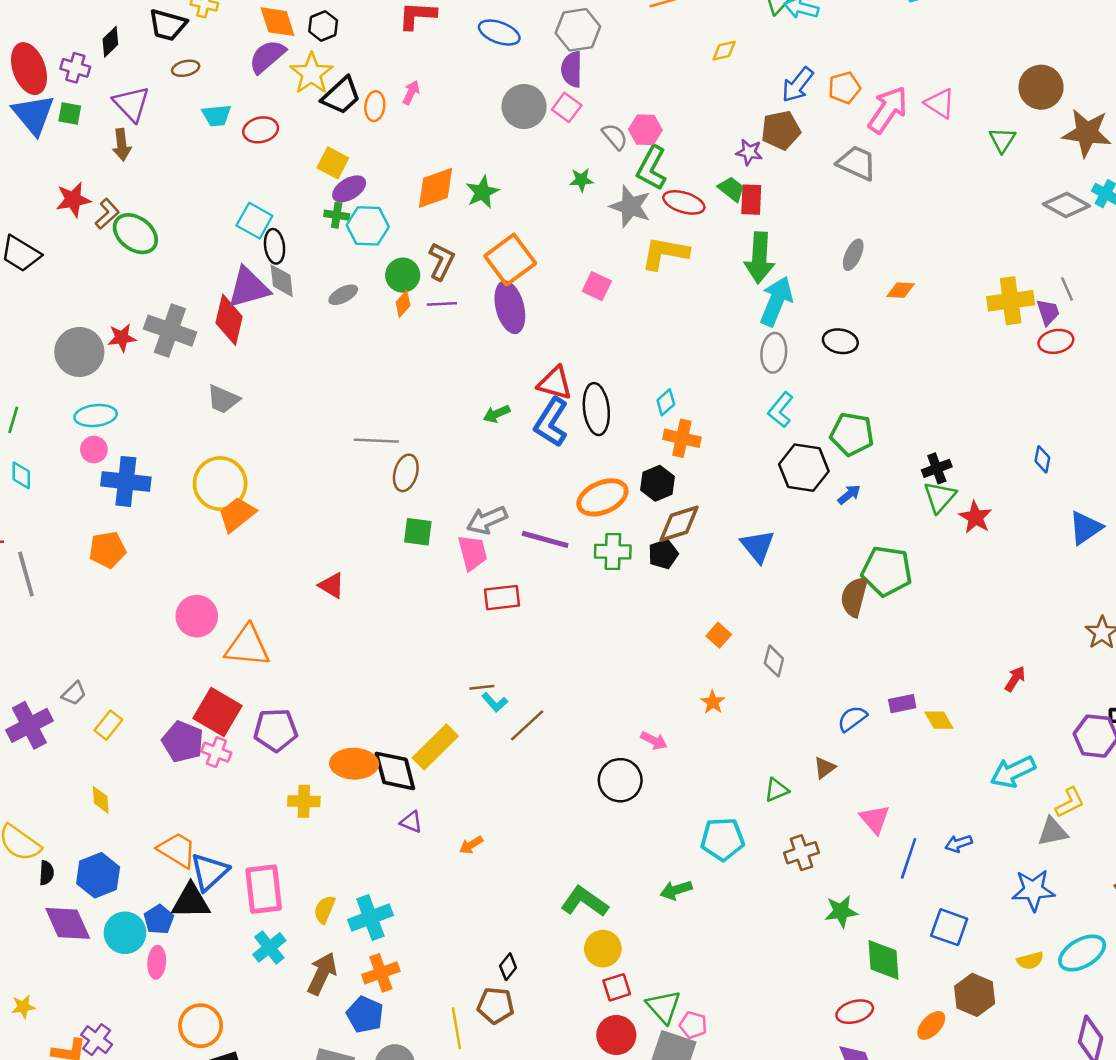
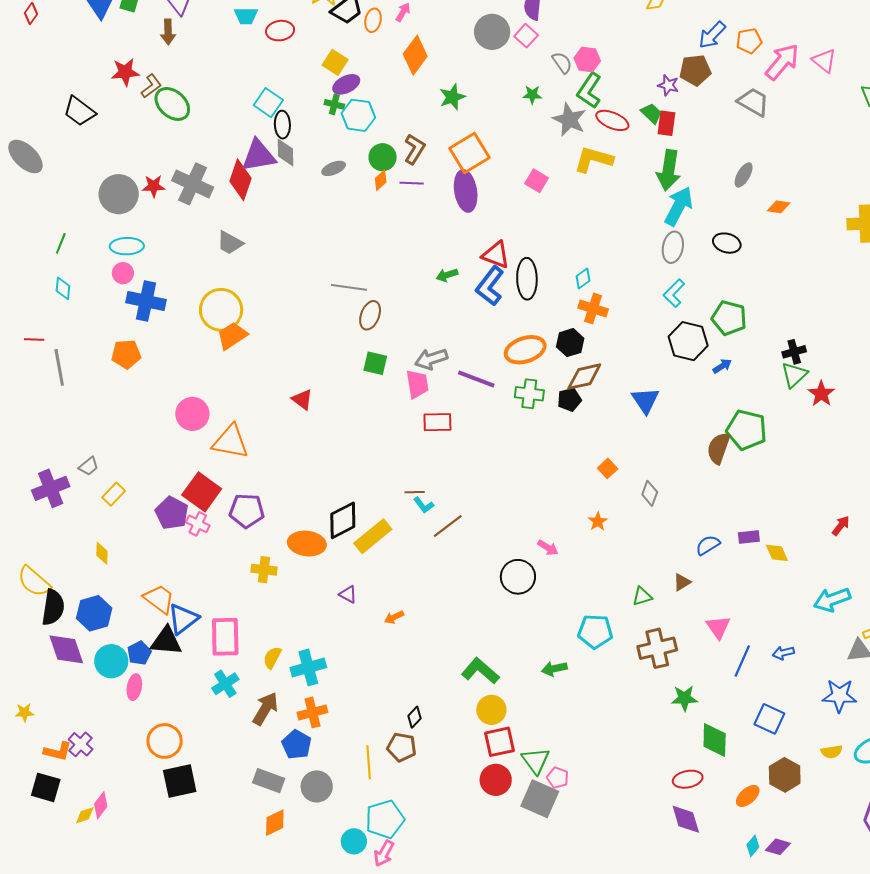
orange diamond: (436, 188) -> (415, 55), moved, turned -39
black diamond: (395, 771) -> (343, 520), moved, turned 72
brown cross: (801, 853) -> (657, 648), size x1.4
black semicircle: (46, 873) -> (53, 607), size x1.8
red square: (617, 987) -> (500, 742), size x1.4

